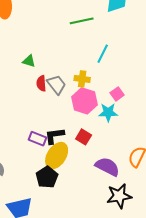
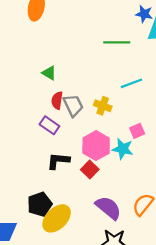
cyan line: (103, 54) -> (131, 83), turned 30
pink hexagon: (84, 101) -> (96, 146), moved
purple rectangle: (38, 139) -> (49, 125), moved
yellow ellipse: (57, 156) -> (57, 218), moved

